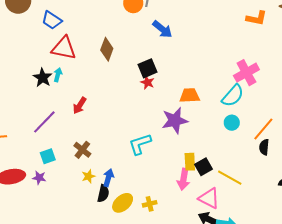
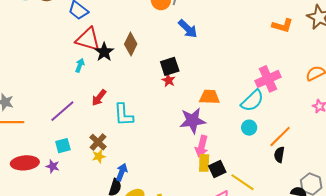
black star: (43, 78) -> (104, 52), moved
cyan L-shape: (140, 144) -> (124, 115), moved, turned -80
yellow star: (88, 176) -> (99, 156), moved
pink arrow: (183, 179) -> (202, 146), moved

